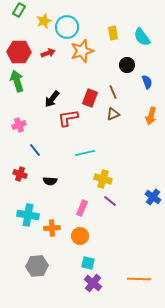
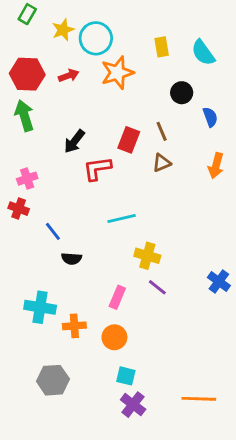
blue line: (35, 150) -> (53, 231), moved
red cross: (20, 174) -> (19, 209), moved

